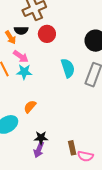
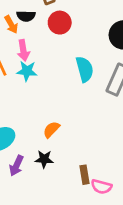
pink arrow: (21, 56) -> (23, 50), turned 42
orange semicircle: (30, 107) -> (51, 130), moved
purple arrow: (39, 150) -> (16, 166), moved

